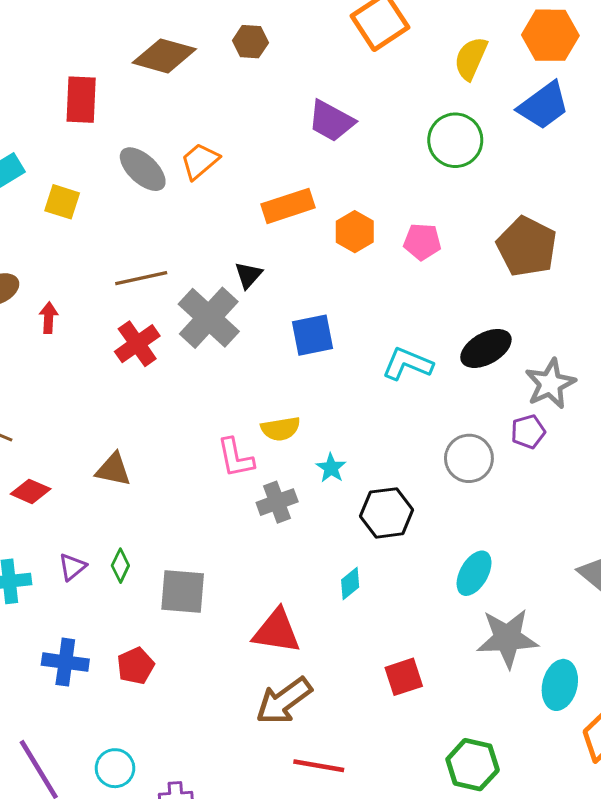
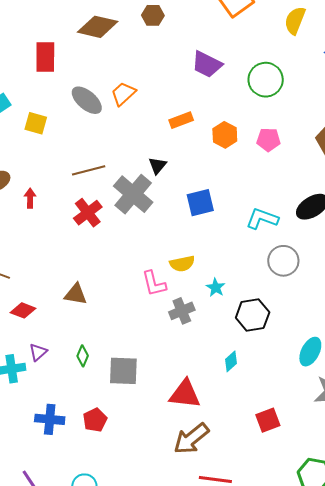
green circle: (455, 140) -> (266, 80), moved
orange rectangle: (288, 206) -> (181, 120), size x0.7
gray circle: (469, 458) -> (283, 261), moved
purple triangle: (72, 567) -> (38, 352), moved

